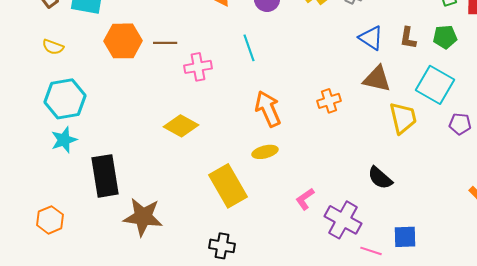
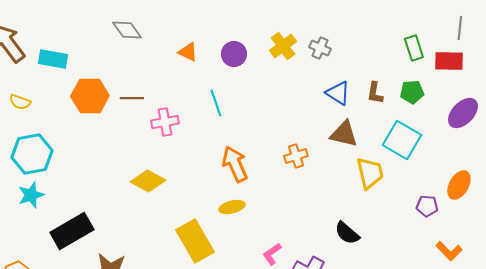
purple pentagon: (460, 124) -> (427, 206), moved
black rectangle: (105, 176) -> (72, 231), turned 69

